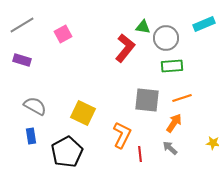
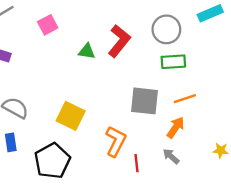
green triangle: (143, 27) -> (87, 51), moved

